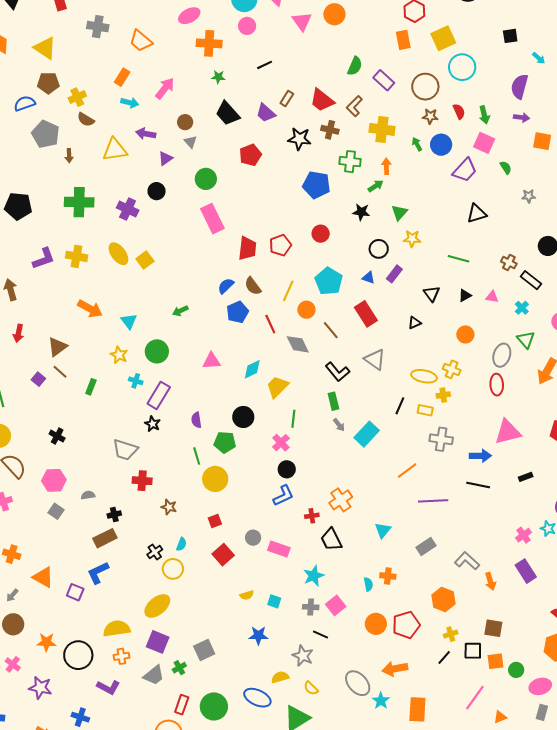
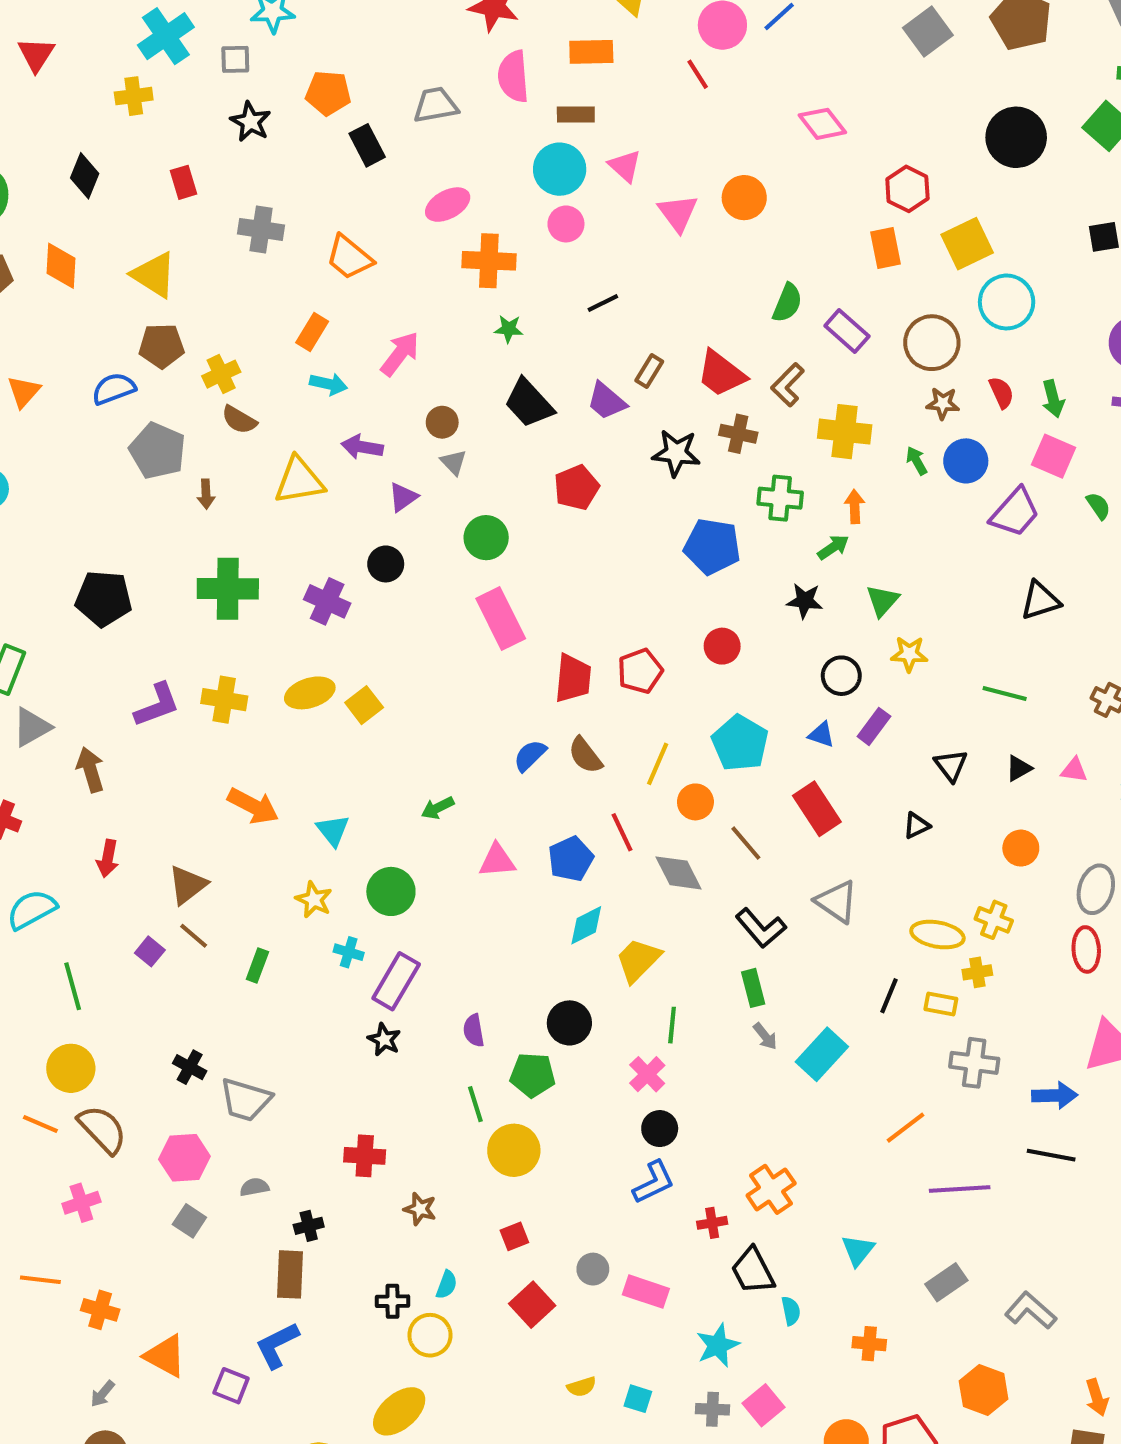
yellow ellipse: (118, 254) -> (310, 693), turned -70
blue pentagon: (237, 312) -> (571, 859), moved
pink triangle: (212, 361) -> (497, 861), moved
gray trapezoid: (125, 450) -> (245, 1100), moved
brown rectangle: (105, 538) -> (290, 1274), turned -60
black cross: (155, 552) -> (392, 1301), turned 35
orange arrow: (490, 581) -> (1097, 1397), moved
cyan semicircle: (368, 584) -> (791, 1311), moved

